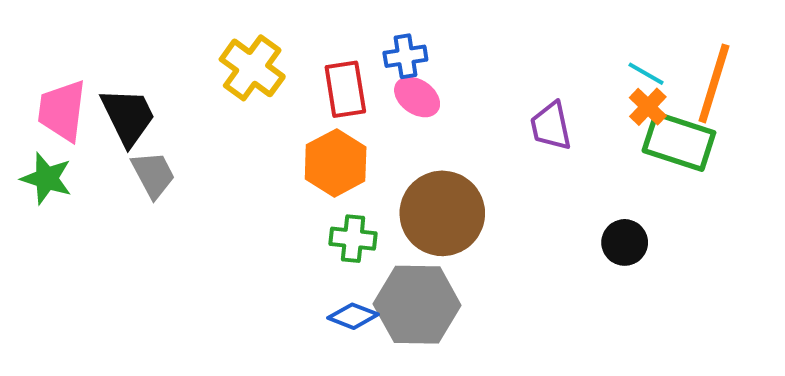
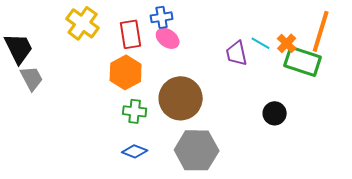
cyan line: (646, 74) -> (261, 43), moved
gray hexagon: (417, 305) -> (197, 150), moved

